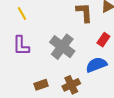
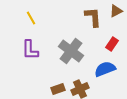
brown rectangle: (41, 85) -> (58, 89), moved

